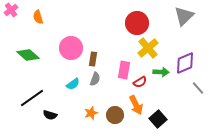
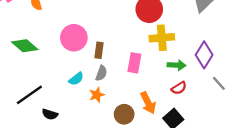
yellow cross: (148, 48) -> (162, 38), turned 35
purple diamond: (185, 63) -> (204, 55), turned -35
red semicircle: (140, 82) -> (179, 88), moved
orange star: (91, 113) -> (97, 95), moved

